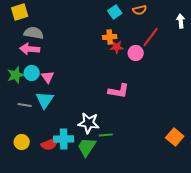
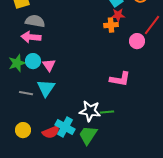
red star: (117, 47) -> (118, 15), moved
green line: (106, 135) -> (107, 112), moved
cyan cross: (64, 139) -> (65, 127), turned 30

